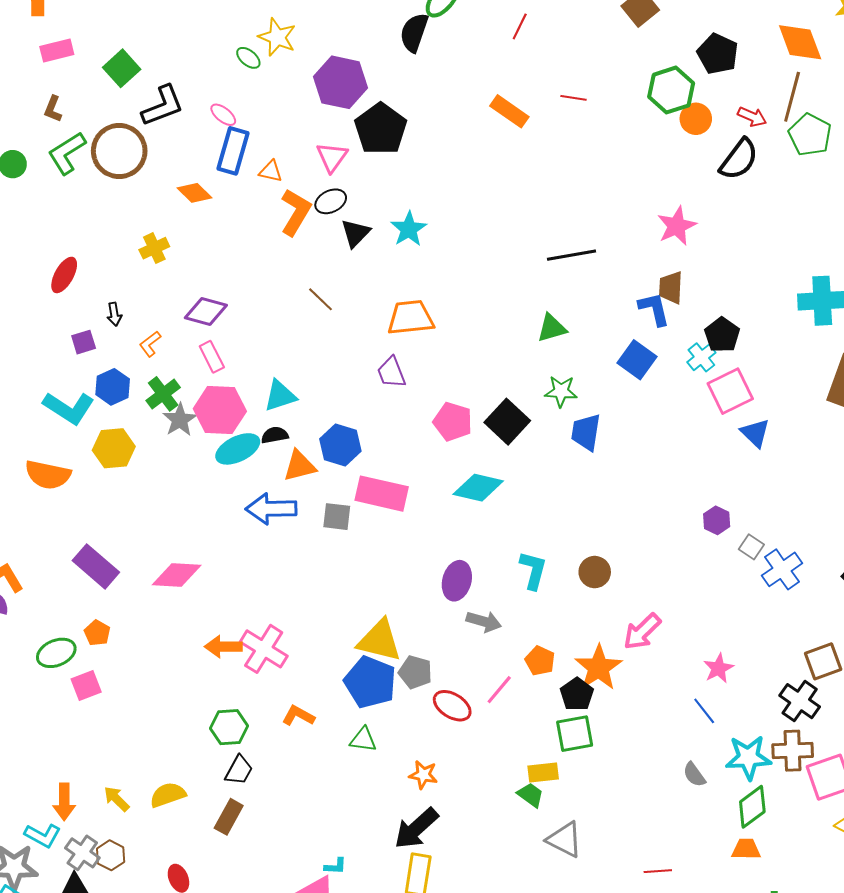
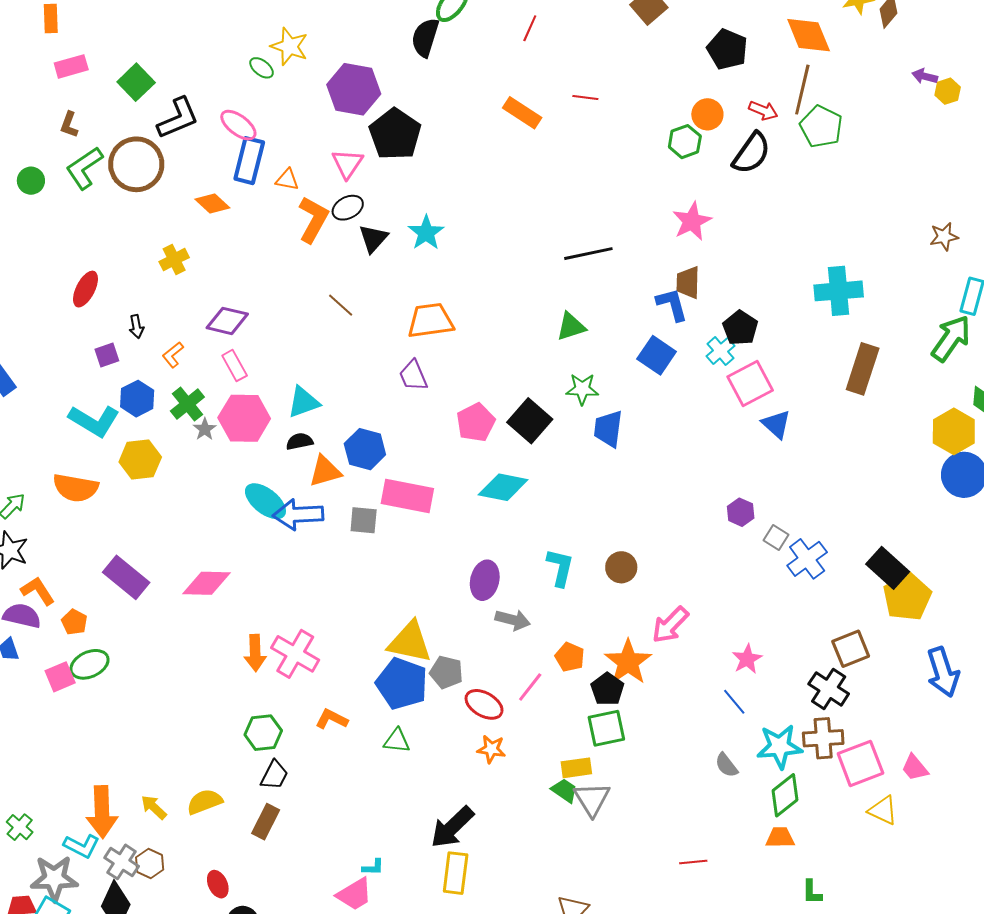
green hexagon: (671, 90) -> (685, 142), moved, size x0.7
pink ellipse: (223, 115) -> (238, 125), size x1.4
gray star: (180, 420) -> (205, 429), size x0.7
pink pentagon: (453, 422) -> (476, 422), turned 30
cyan ellipse: (238, 449) -> (265, 501), moved, turned 66
orange pentagon: (97, 633) -> (74, 622), moved
orange arrow: (223, 647) -> (255, 653), turned -90
pink square: (86, 686) -> (60, 677), moved
orange star: (423, 775) -> (491, 749), moved
orange arrow: (64, 802) -> (102, 812), size x1.4
gray triangle: (565, 840) -> (592, 799), moved, turned 33

